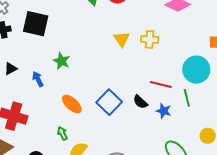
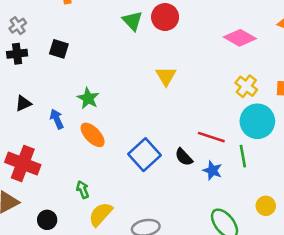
black square: (36, 24) -> (59, 49), size x0.6
yellow cross: (150, 39) -> (246, 86), moved, turned 30
orange ellipse: (72, 104) -> (93, 135), moved

